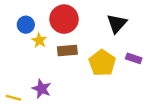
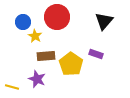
brown rectangle: (67, 51) -> (46, 56), moved
purple rectangle: (134, 58) -> (96, 54), moved
yellow pentagon: (102, 63) -> (71, 64), moved

